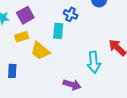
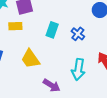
blue cross: (71, 14) -> (78, 34), moved
yellow trapezoid: (40, 51) -> (30, 59), moved

